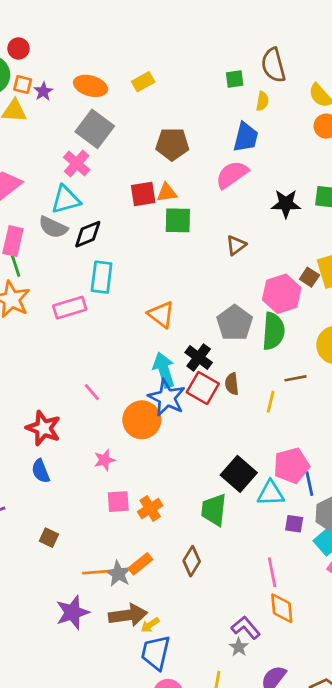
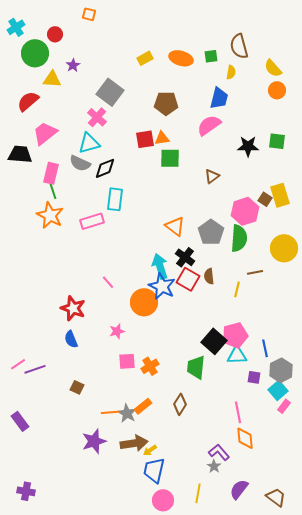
orange square: (23, 85) -> (89, 14), moved
orange ellipse: (91, 86) -> (181, 58), moved
orange triangle: (161, 315) -> (175, 226), moved
pink pentagon: (291, 466) -> (235, 335), moved

